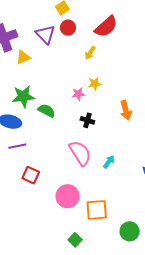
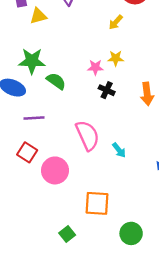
black cross: (87, 120) -> (107, 90), moved
purple line: (17, 146) -> (34, 118), moved
cyan arrow: (109, 162) -> (119, 150), turned 96
pink circle: (68, 196) -> (55, 170), moved

